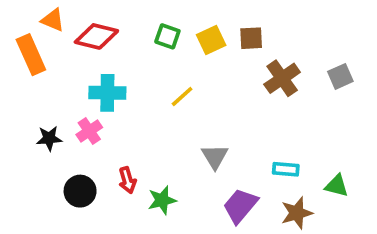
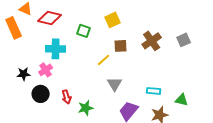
green square: (167, 36) -> (84, 31), moved
brown square: (251, 38) -> (121, 46), moved
yellow line: (182, 96) -> (104, 60), moved
black circle: (80, 191) -> (41, 94), moved

